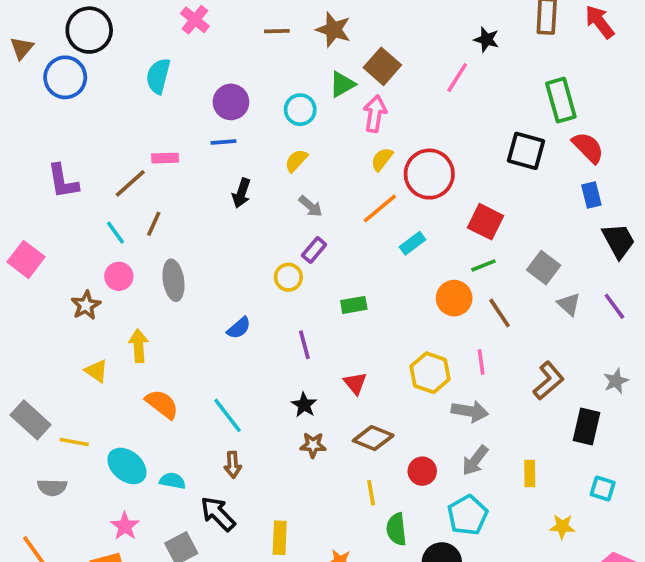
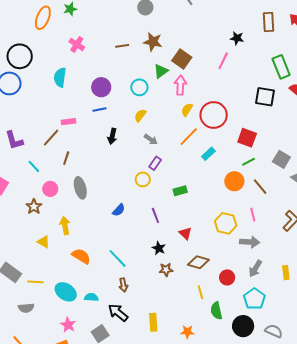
cyan line: (115, 233) -> (34, 166), moved

